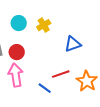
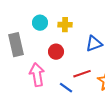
yellow cross: (44, 25) -> (65, 25), turned 32
red circle: (17, 52) -> (56, 52), moved

